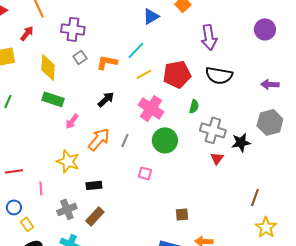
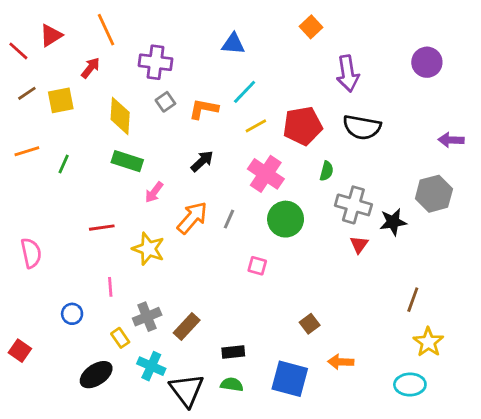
blue triangle: (151, 16) -> (233, 44), moved, turned 36
purple arrow: (270, 84) -> (451, 140), moved
red line: (14, 171) -> (102, 228), moved
black rectangle: (94, 185) -> (233, 352), moved
brown square: (182, 214) -> (310, 324), turned -32
yellow rectangle: (27, 224) -> (120, 338), moved

